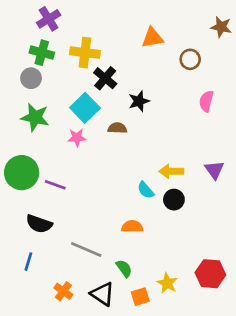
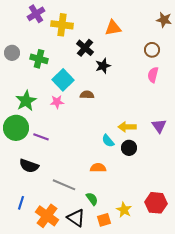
green cross: (42, 53) -> (39, 59), moved
yellow cross: (85, 53) -> (62, 25), moved
brown circle: (190, 59) -> (152, 50), moved
gray circle: (31, 78) -> (12, 53), moved
black cross: (105, 78) -> (85, 48), moved
black star: (139, 101) -> (103, 66), moved
green star: (35, 117) -> (26, 101), moved, turned 30
blue line: (28, 262) -> (21, 203), moved
orange cross: (63, 291) -> (47, 216), size x1.6

